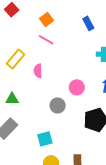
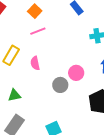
pink line: (46, 40) -> (38, 31), turned -42
gray circle: (58, 106) -> (60, 85), moved

